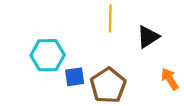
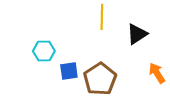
cyan hexagon: (48, 55) -> (44, 51), size x0.7

